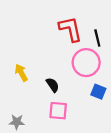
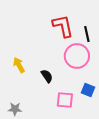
blue square: (98, 92) -> (88, 90), moved
pink square: (58, 111) -> (65, 100), moved

